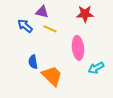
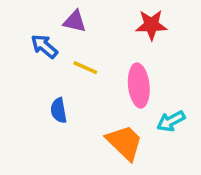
yellow line: (50, 29) -> (85, 68), moved
orange trapezoid: (52, 76) -> (125, 143), moved

